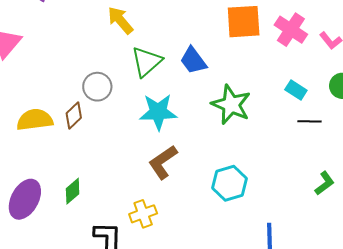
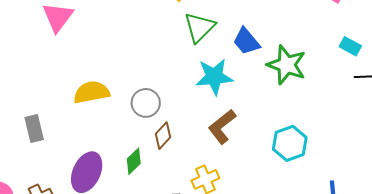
blue trapezoid: (193, 61) -> (246, 41), moved
gray circle: (97, 87) -> (146, 103), moved
brown diamond: (74, 115) -> (163, 136), moved

